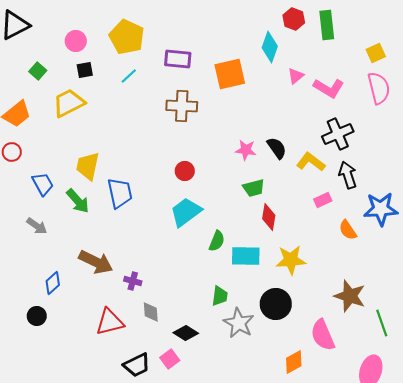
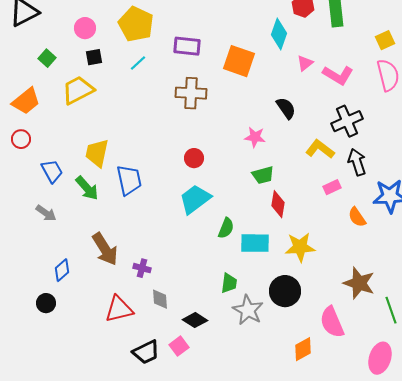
orange square: (230, 74) -> (239, 61), turned 32
black semicircle: (277, 148) -> (286, 108), moved
brown arrow: (96, 262) -> (105, 249), turned 32

